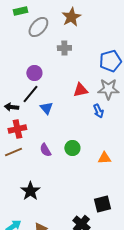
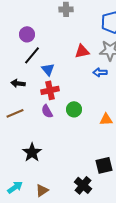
purple circle: (34, 73) -> (27, 34), moved
black arrow: (11, 107) -> (18, 83), moved
blue arrow: (98, 111) -> (100, 72), turned 112
red cross: (17, 129) -> (50, 90), moved

